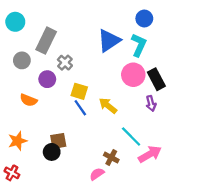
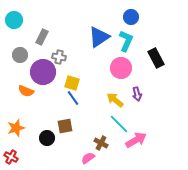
gray rectangle: (46, 41) -> (42, 37), size x0.7
gray cross: (65, 63) -> (59, 57), turned -32
purple circle: (47, 79) -> (43, 72), size x1.6
black rectangle: (156, 79) -> (156, 58), moved
yellow arrow: (108, 106) -> (115, 100), moved
brown square: (58, 141) -> (65, 126), moved

